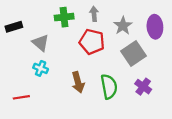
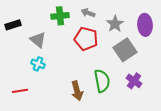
gray arrow: (94, 14) -> (88, 13), turned -64
brown arrow: (78, 82) -> (77, 91), moved

